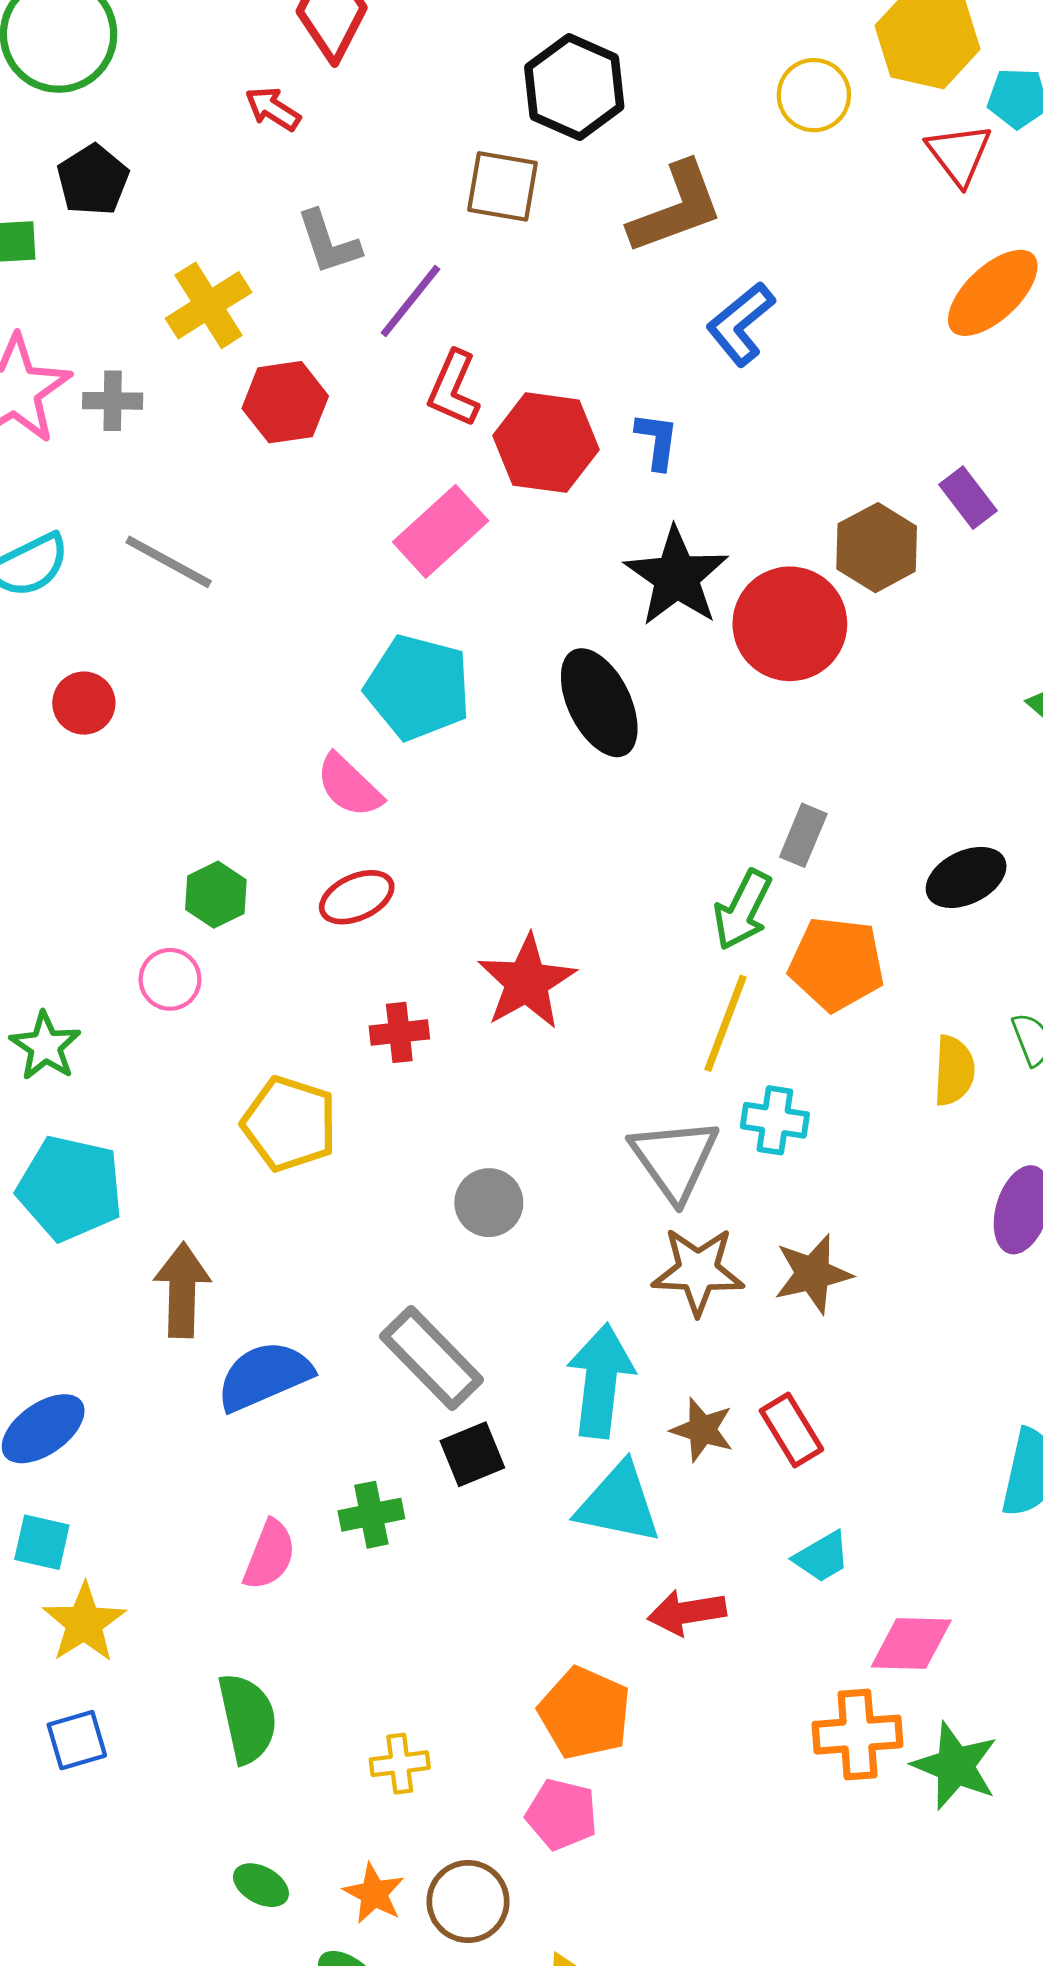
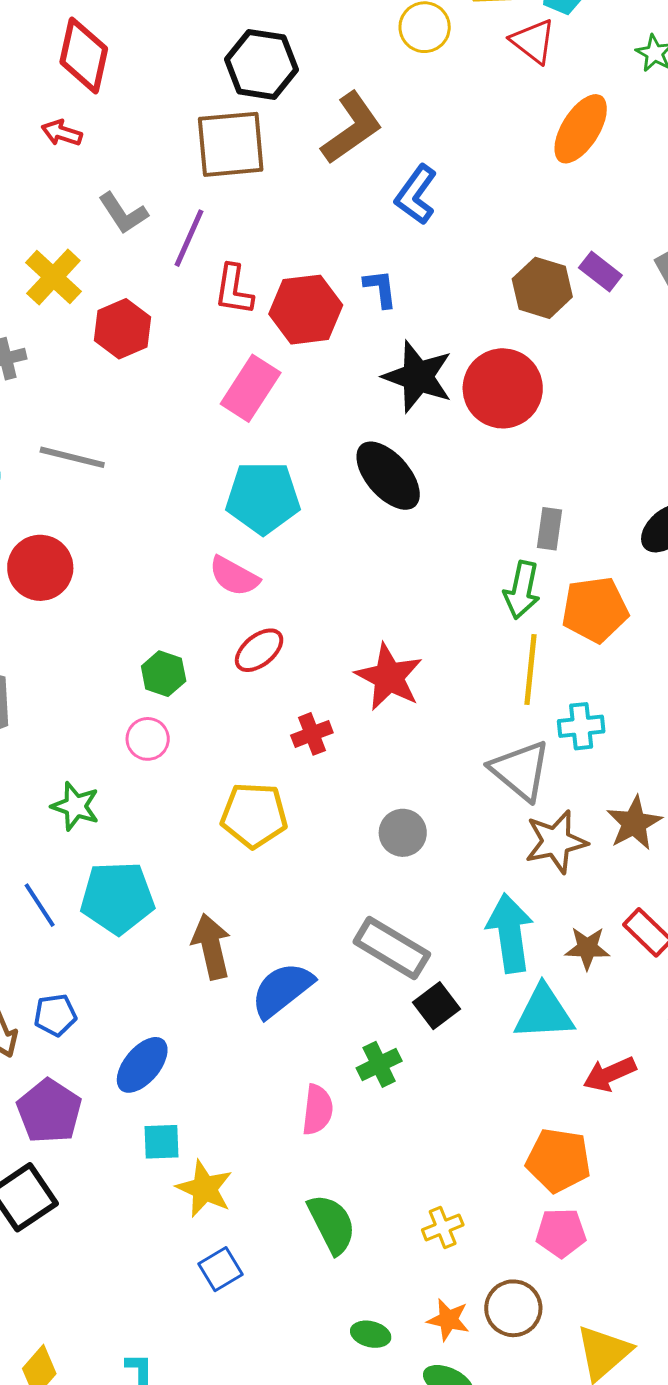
brown square: (502, 186) -> (231, 144), size x1.4
brown hexagon: (877, 548) -> (542, 288), moved
red circle: (84, 703) -> (40, 568), size x1.5

